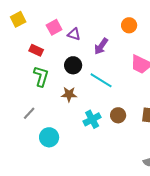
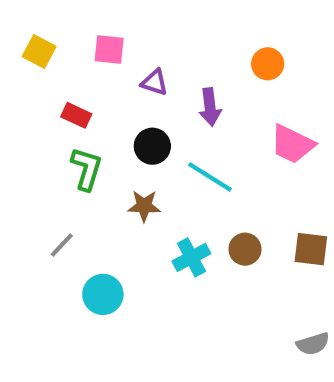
yellow square: (18, 19) -> (39, 51), turned -35
pink square: (54, 27) -> (109, 49), moved, turned 35
purple arrow: (101, 46) -> (210, 107), turned -42

